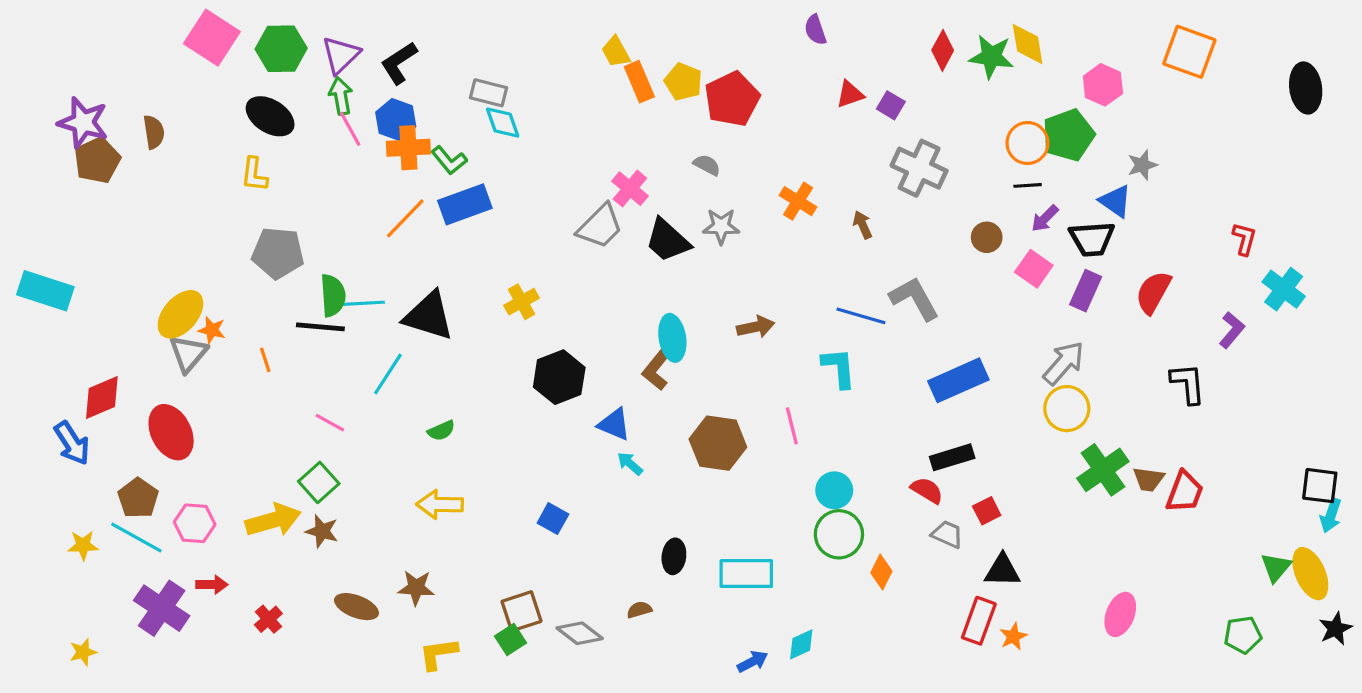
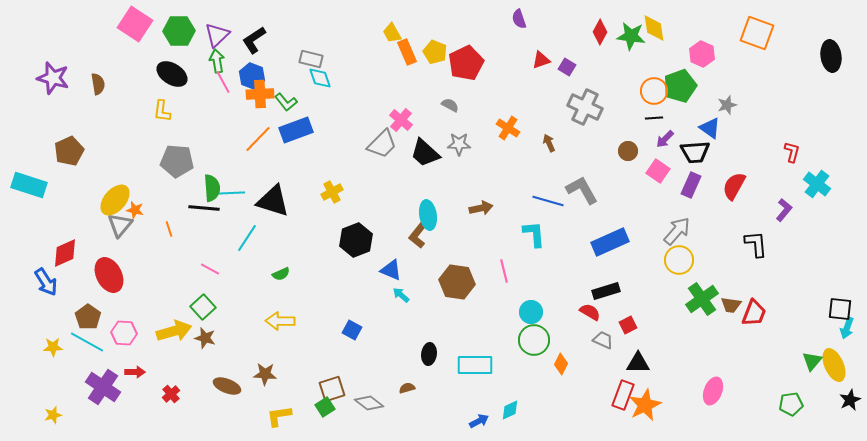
brown pentagon: (97, 160) -> (69, 151), moved
orange star: (1013, 636) -> (645, 405), size x1.8

